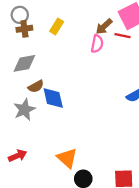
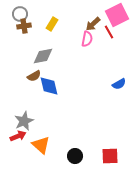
red line: (122, 36) -> (109, 32), turned 48
gray diamond: (24, 63) -> (43, 56), moved
gray star: (24, 110) -> (24, 121), moved
orange triangle: (67, 158) -> (41, 145), moved

